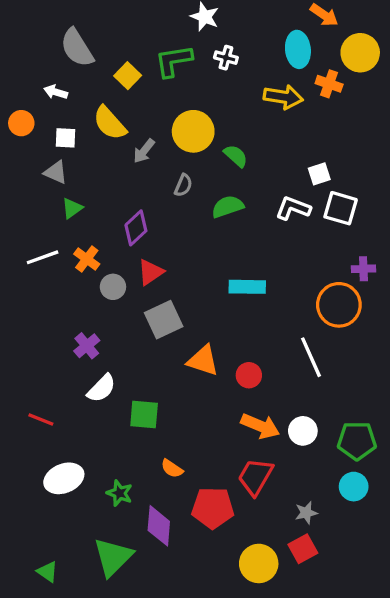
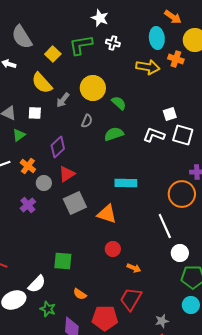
white square: (65, 138) -> (35, 113), moved
purple cross: (87, 346) -> (28, 205), moved
orange triangle: (203, 360) -> (107, 214), moved
red circle: (249, 375) -> (113, 249), moved
white semicircle: (102, 388) -> (37, 284), moved
orange arrow: (260, 426) -> (134, 268), size x0.6
white circle: (303, 431) -> (180, 253), moved

